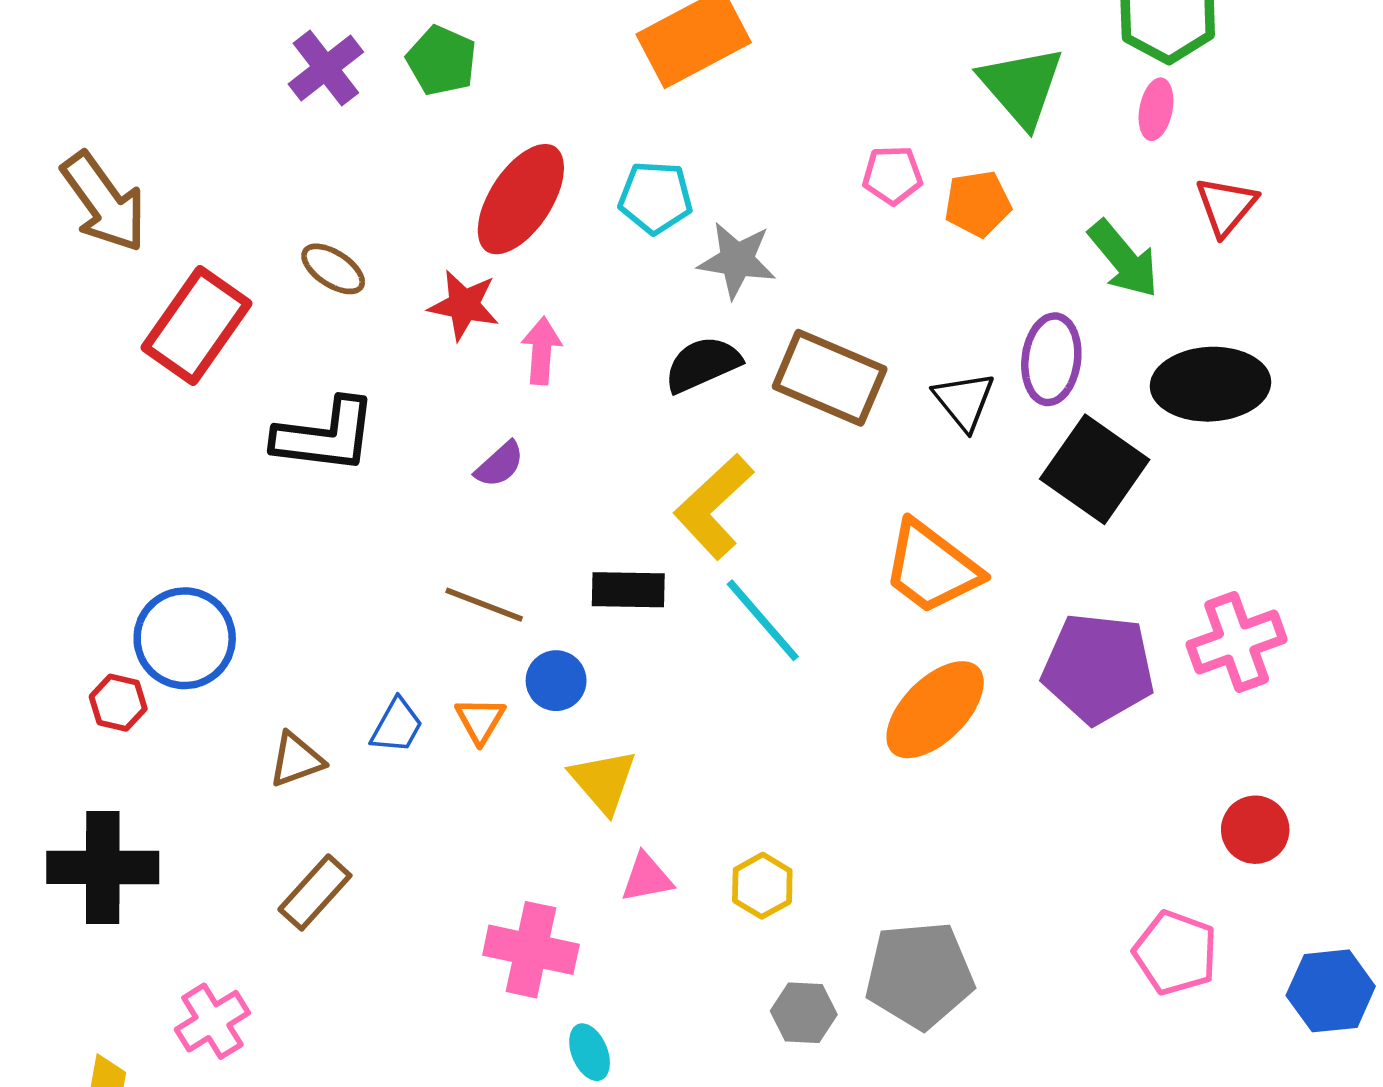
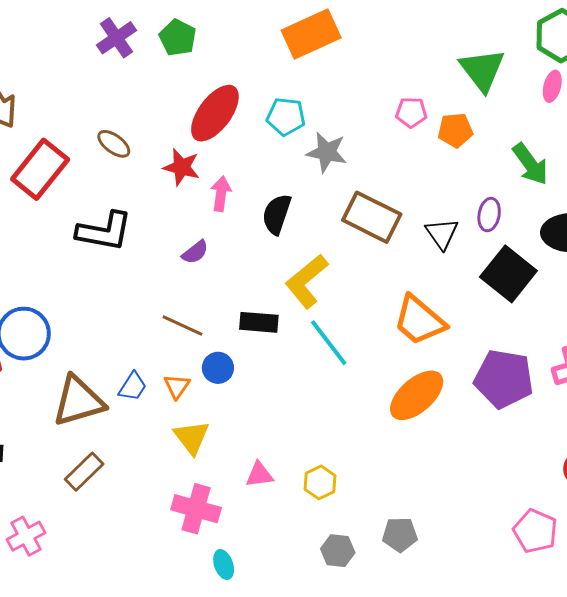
purple ellipse: (1051, 359) -> (489, 215), size x0.7
black semicircle: (703, 364) -> (277, 214), moved, turned -51
brown triangle: (296, 760) -> (79, 401), size x1.8
yellow triangle: (603, 781) -> (192, 437), moved
gray pentagon: (919, 975) -> (400, 535), size x0.6

